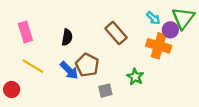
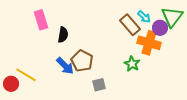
pink rectangle: (25, 32) -> (41, 20), moved
brown rectangle: (116, 33) -> (130, 25), moved
yellow line: (33, 66) -> (26, 75), moved
green star: (135, 77) -> (132, 64), moved

